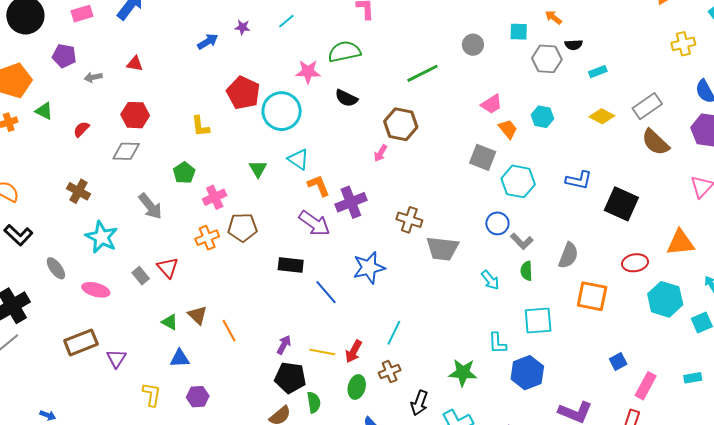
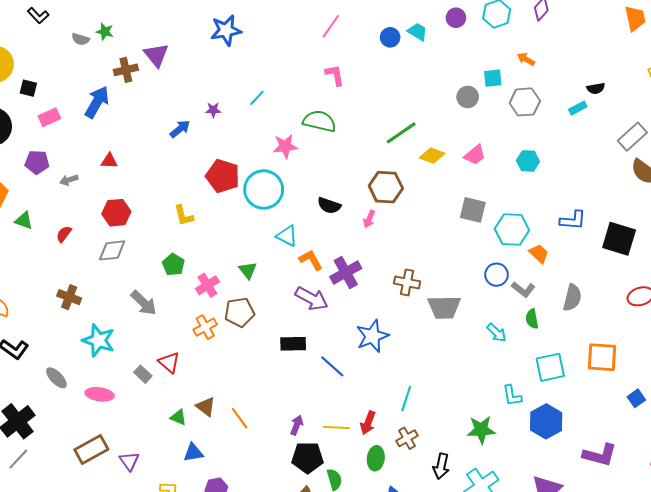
gray circle: (473, 45) -> (468, 97), moved
black semicircle: (574, 45) -> (596, 88), moved
green semicircle: (344, 52) -> (319, 121), turned 32
black semicircle: (346, 98) -> (329, 206), moved
yellow diamond: (602, 116) -> (432, 156), moved
orange trapezoid: (508, 129) -> (539, 253), moved
green triangle: (258, 169) -> (248, 270), moved
orange square: (592, 296) -> (602, 357), moved

